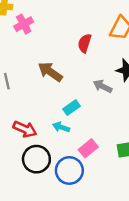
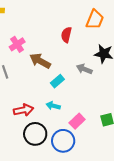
pink cross: (24, 24) -> (17, 44), moved
cyan rectangle: (72, 108) -> (57, 81), moved
red arrow: (25, 129) -> (23, 110), turned -30

